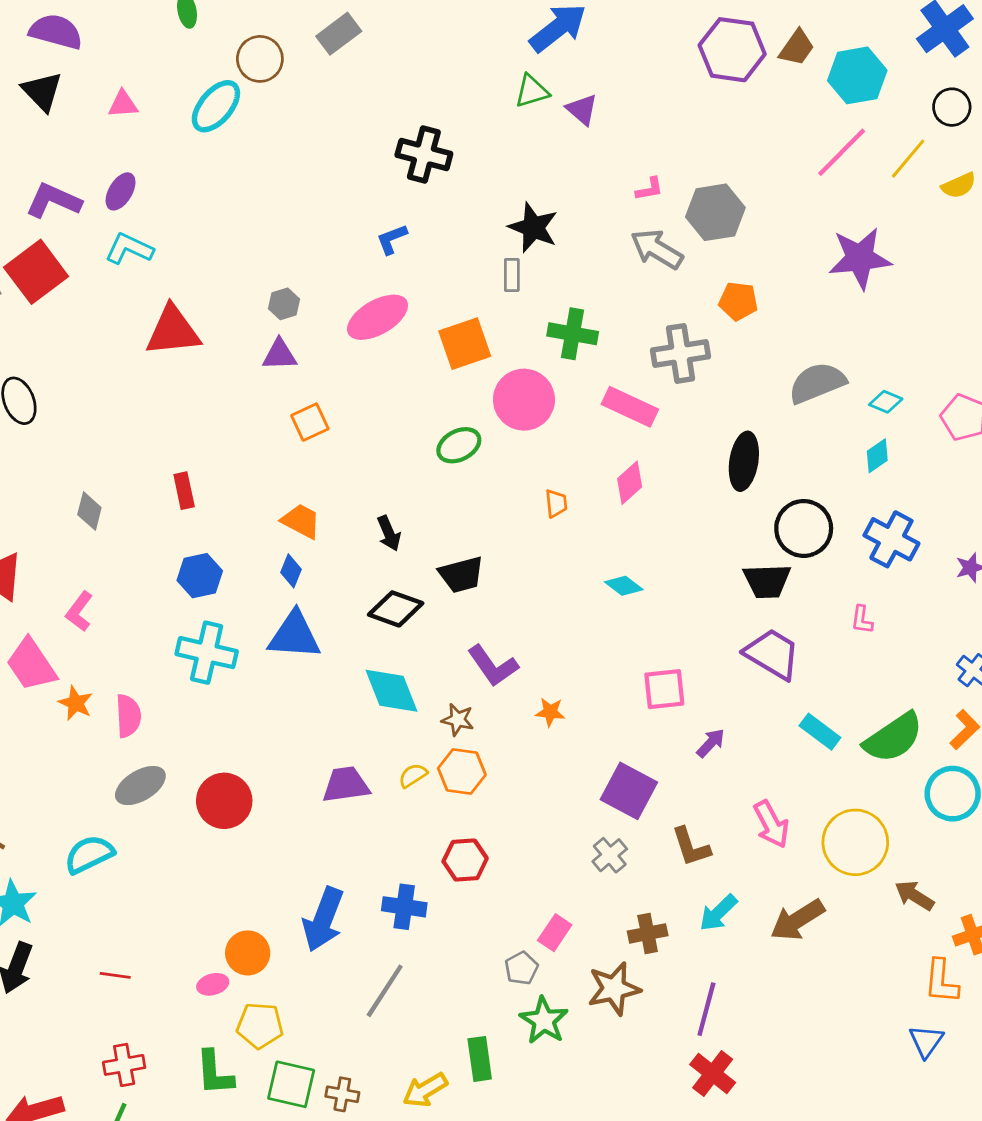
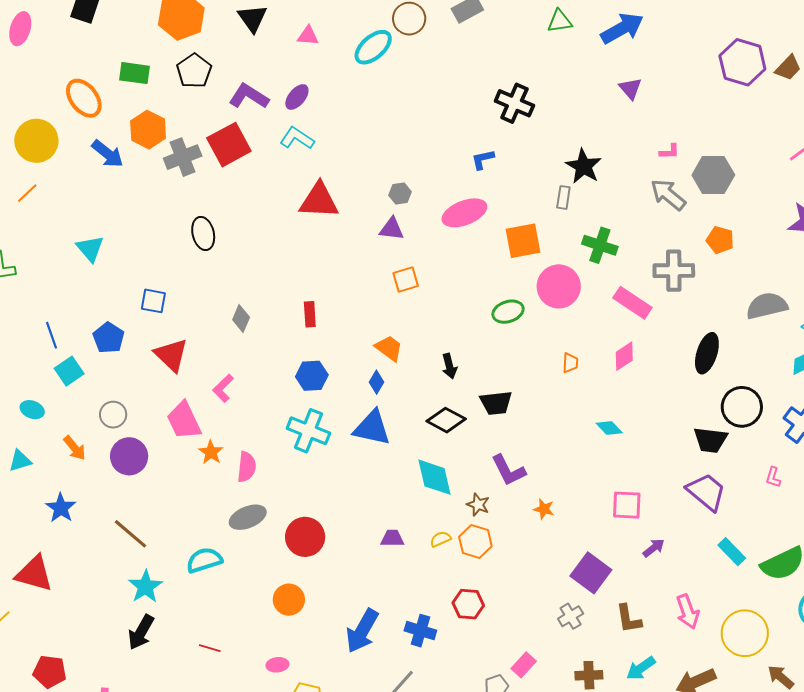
green triangle: (532, 91) -> (560, 21), moved
purple trapezoid: (346, 785) -> (392, 538), size x0.7
orange circle: (248, 953) -> (289, 600), moved

